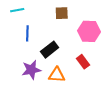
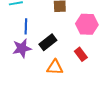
purple star: (31, 70) -> (22, 48), moved

